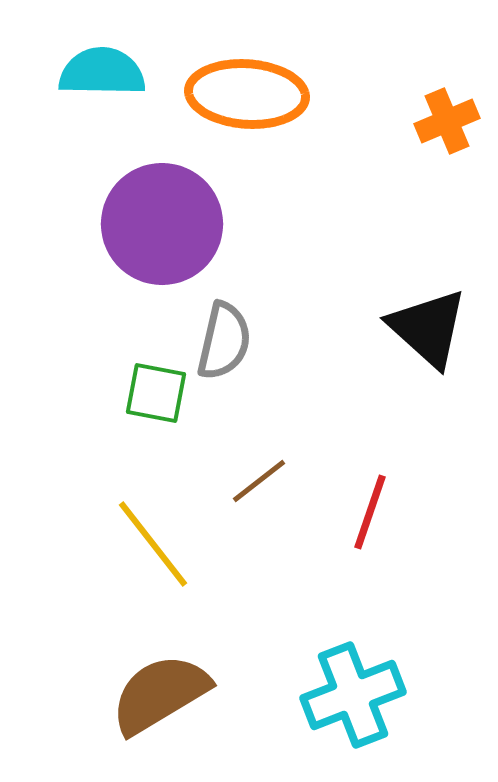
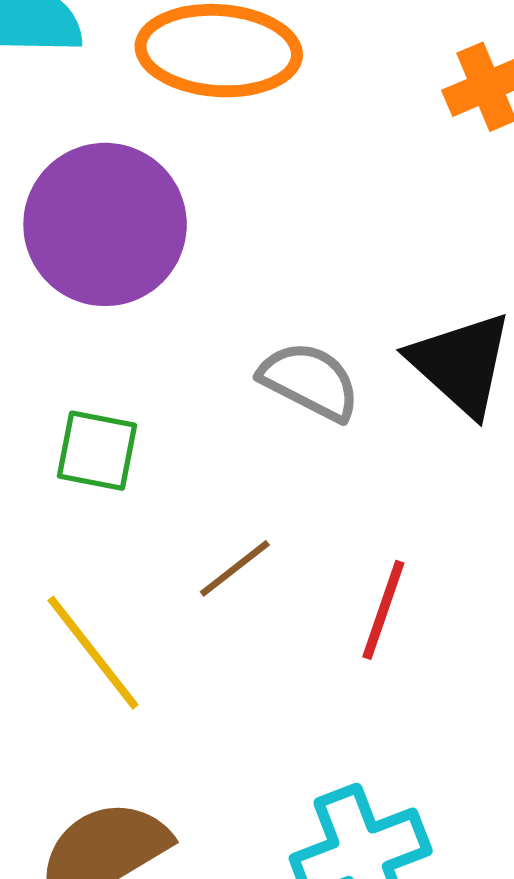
gray semicircle: (224, 341) -> (310, 381), moved, turned -76

